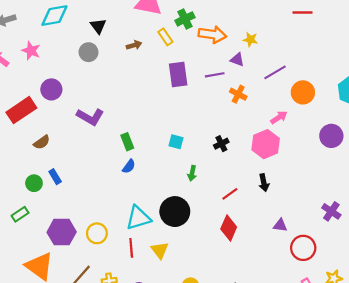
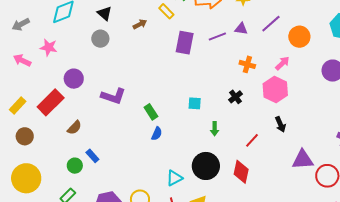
purple triangle: (237, 60) -> (241, 29), moved
purple rectangle: (178, 74) -> (185, 43), turned 30
orange cross: (238, 94) -> (247, 64), moved
cyan triangle: (138, 218) -> (174, 178), size x0.7
purple triangle: (280, 225) -> (303, 160), size x1.6
red diamond: (229, 228) -> (241, 172), moved

